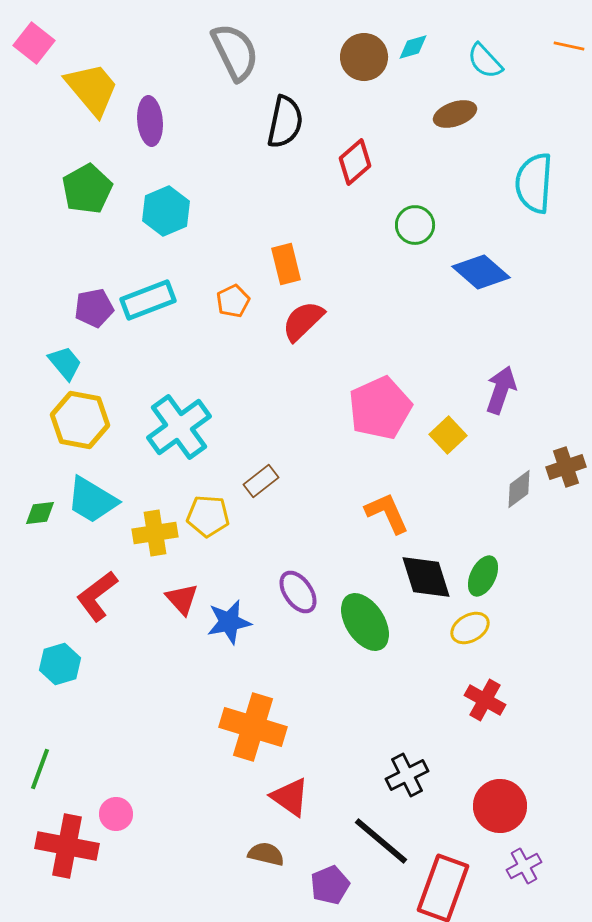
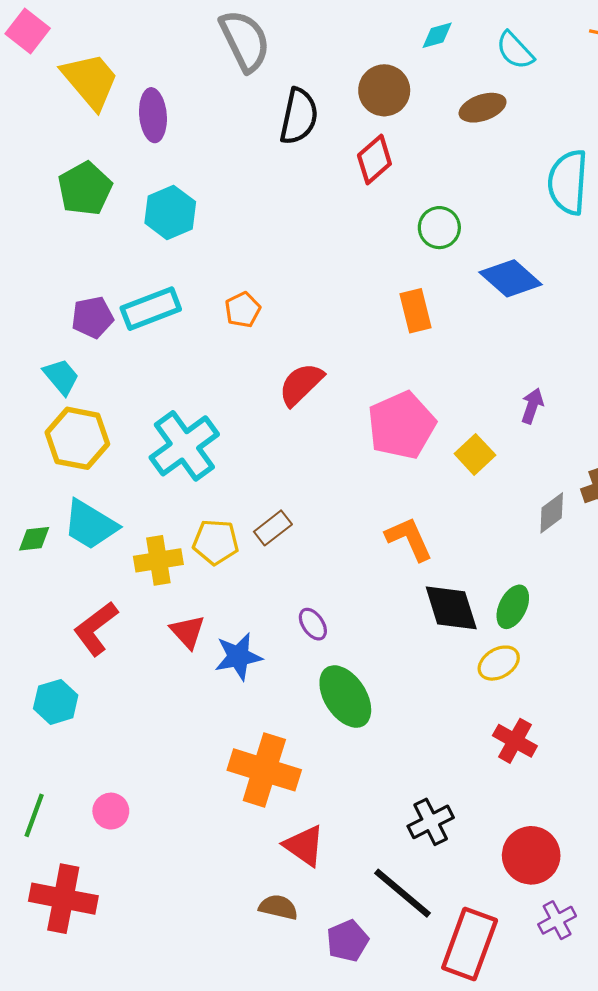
brown circle: (364, 57) -> (384, 90), moved
orange rectangle: (286, 264) -> (416, 311), moved
red semicircle: (303, 321) -> (301, 384), moved
purple arrow: (501, 390) -> (532, 406), size x0.7
brown rectangle: (261, 481) -> (273, 528), moved
purple ellipse: (298, 592) -> (313, 624), size x0.7
green ellipse: (365, 622) -> (345, 697), moved
pink circle: (116, 814) -> (111, 811), moved

